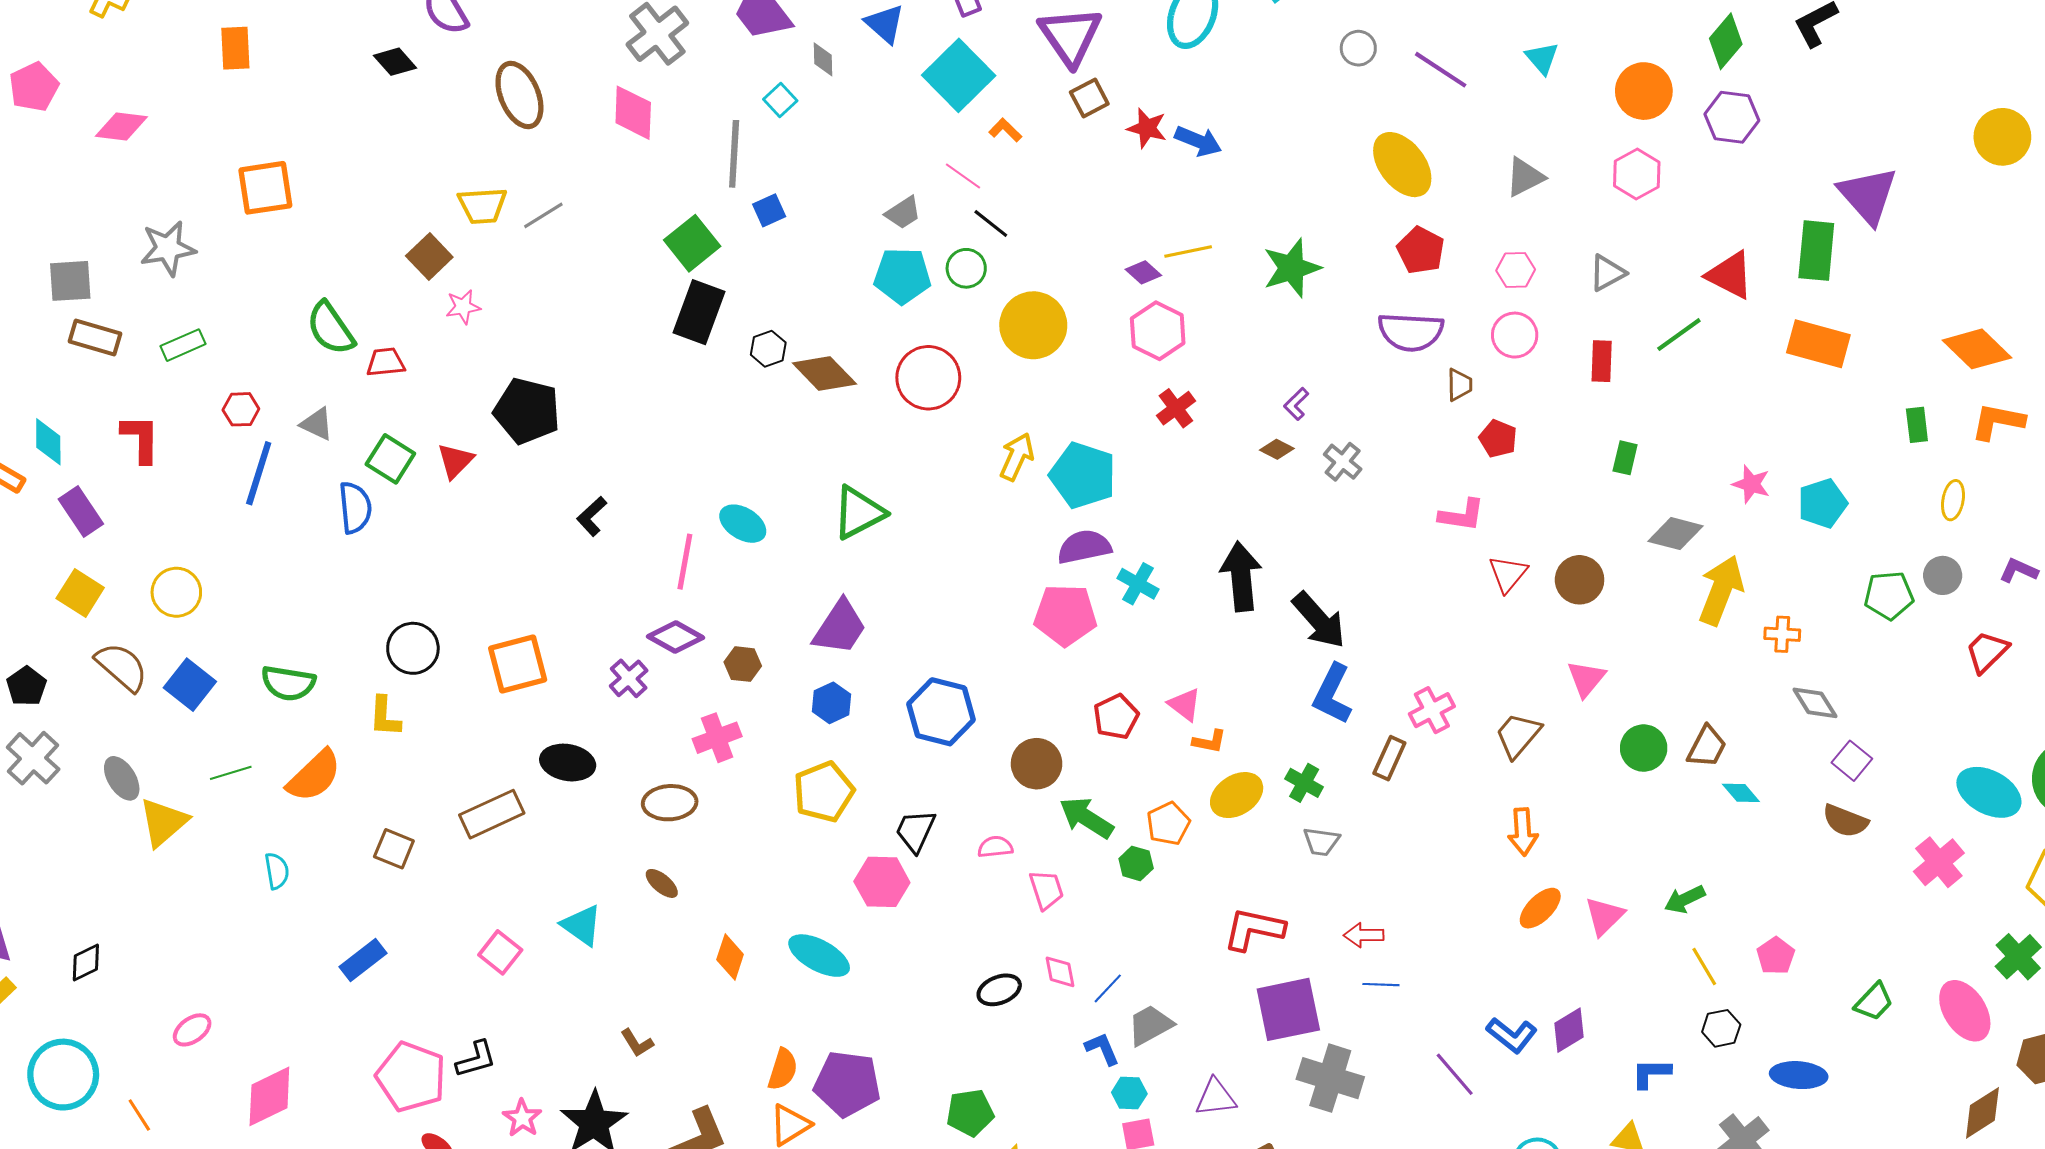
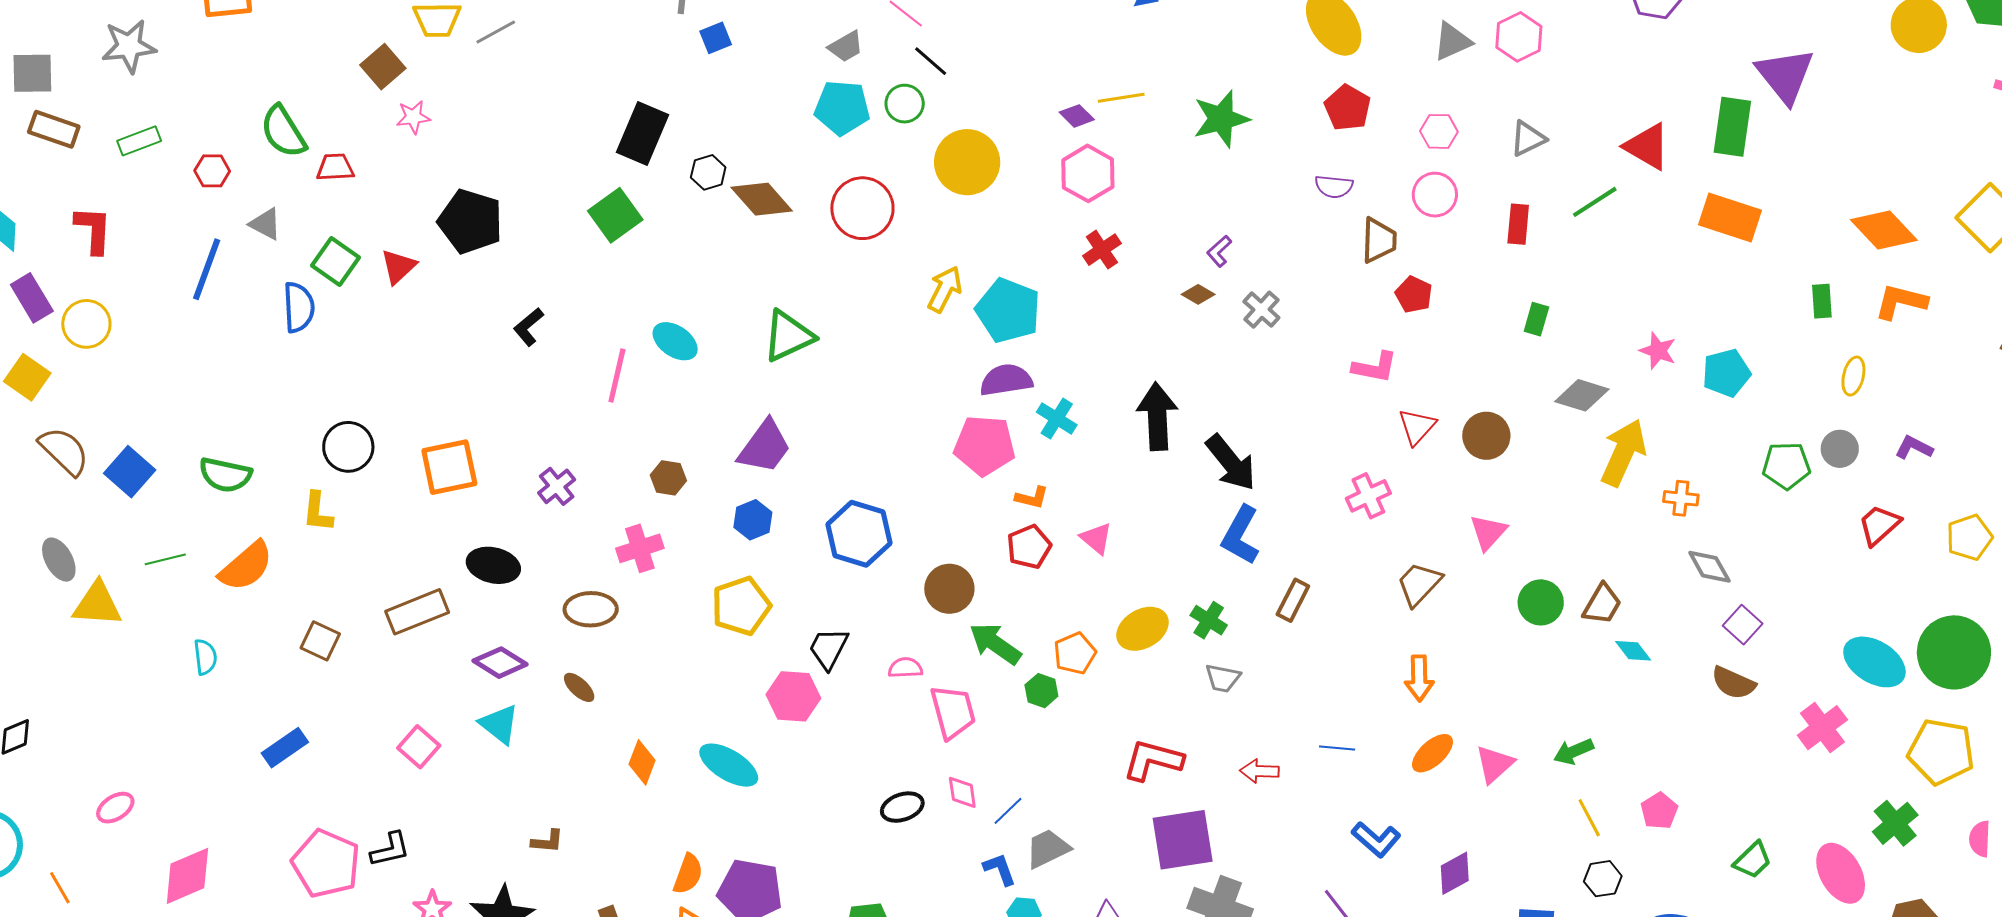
pink hexagon: (1637, 174) -> (1519, 37), moved
green square: (692, 243) -> (615, 215), moved
purple semicircle: (1411, 332) -> (1334, 186), size x0.6
brown trapezoid: (1460, 385) -> (1379, 240), size x1.4
red hexagon: (241, 409) -> (212, 171), moved
yellow circle: (176, 592) -> (86, 324), moved
purple diamond: (676, 637) -> (500, 663), moved
pink cross: (1432, 710) -> (1368, 496), moved
orange L-shape: (1209, 741) -> (1032, 498), moved
yellow triangle: (163, 822) -> (97, 604), turned 42
pink trapezoid: (1046, 890) -> (953, 712), size x1.4
blue line: (1381, 985) -> (1337, 748), moved
blue L-shape: (1512, 1035) -> (1376, 839), moved
brown L-shape: (637, 1043) -> (547, 841), turned -56

